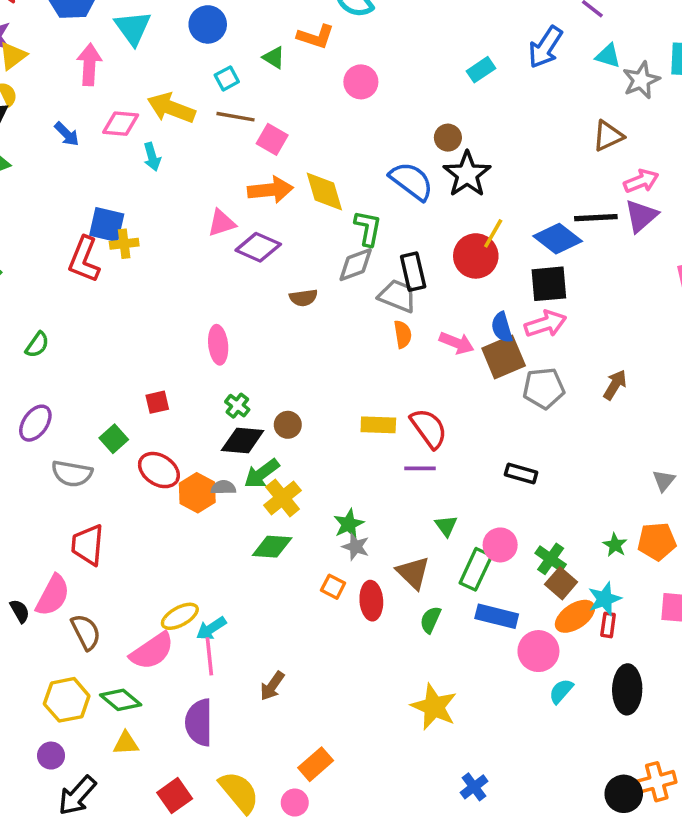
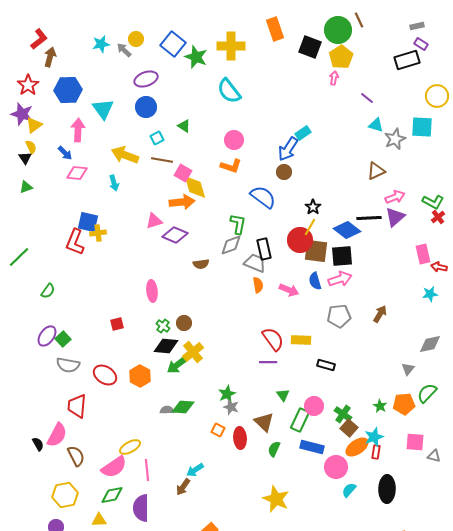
orange L-shape: (316, 37) -> (231, 166), moved
blue arrow: (545, 47) -> (288, 149), moved
pink diamond: (121, 124) -> (77, 173), moved
blue arrow: (67, 134) -> (65, 153), moved
black star: (467, 174) -> (313, 207), moved, size x0.6
yellow diamond: (324, 192) -> (195, 187), moved
brown square: (504, 357) -> (316, 251), moved, turned 30
brown circle: (288, 425) -> (184, 323), moved
yellow rectangle: (378, 425) -> (301, 340), moved
green square: (114, 439) -> (63, 339), moved
red ellipse: (159, 470) -> (105, 375), moved
gray semicircle: (223, 487) -> (167, 410), moved
yellow cross: (283, 498) -> (193, 352), moved
cyan arrow: (211, 628) -> (195, 470), moved
green diamond: (121, 700) -> (112, 495), moved, turned -50

